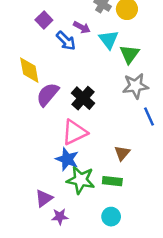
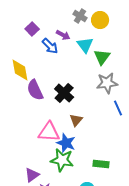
purple semicircle: (48, 94) -> (35, 90), turned -65
pink triangle: (74, 132) -> (49, 132), moved, turned 30
brown triangle: (122, 153) -> (76, 120), moved
blue star: (67, 159) -> (66, 143), moved
green rectangle: (112, 181) -> (101, 164), moved

